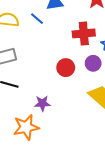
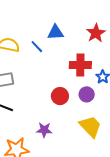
purple star: (42, 103) -> (44, 130), moved

